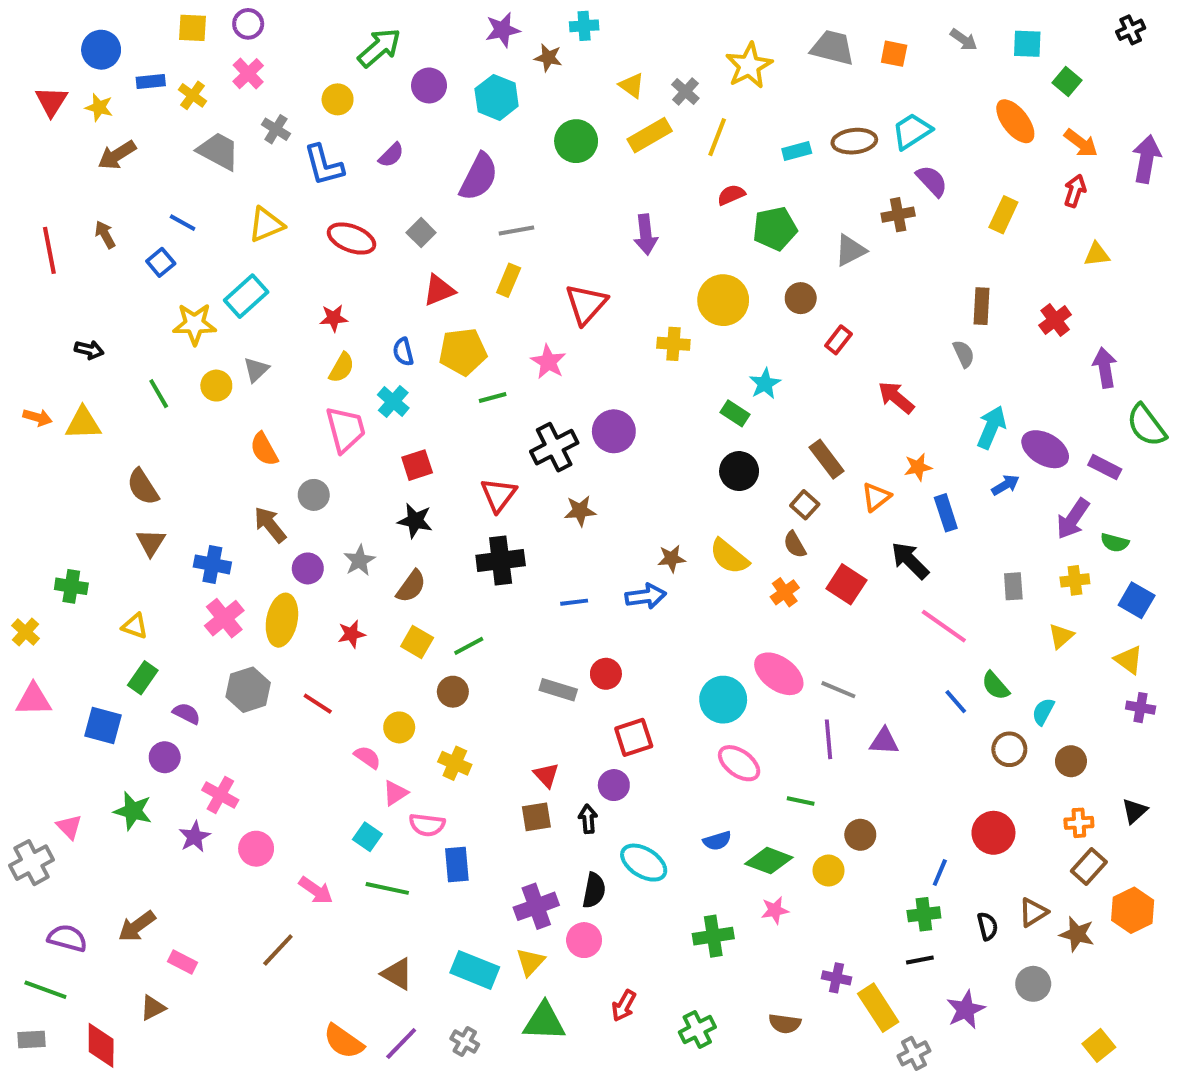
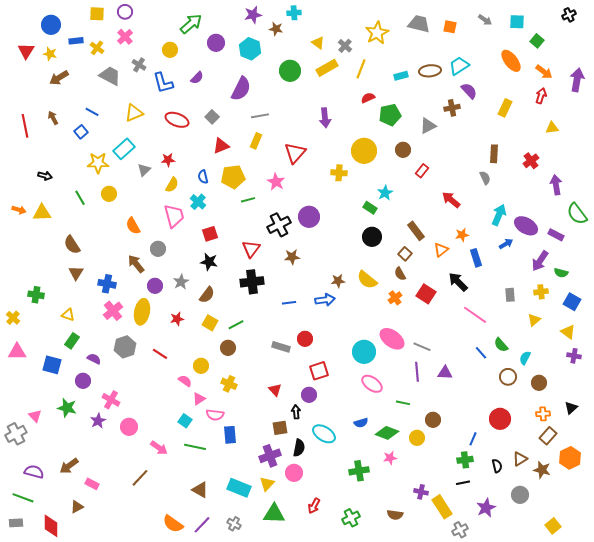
gray triangle: (256, 370) -> (144, 170), moved
brown square: (536, 817) -> (280, 428), moved

